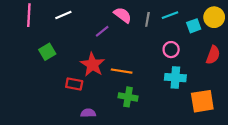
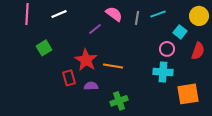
cyan square: (194, 26) -> (180, 32), moved, turned -32
pink circle: (171, 50) -> (167, 49), moved
red rectangle: (74, 84) -> (69, 78), turned 63
green cross: (128, 97) -> (119, 101), moved, turned -30
purple semicircle: (88, 113) -> (91, 86), moved

